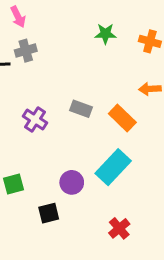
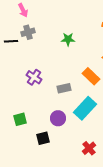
green star: (105, 34) -> (68, 39), moved
gray rectangle: (81, 109) -> (64, 88), moved, turned -32

